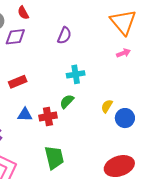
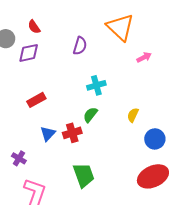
orange triangle: (123, 22) -> (120, 27), moved
blue triangle: (25, 115) -> (48, 134), turned -42
blue circle: (125, 118) -> (155, 139), moved

